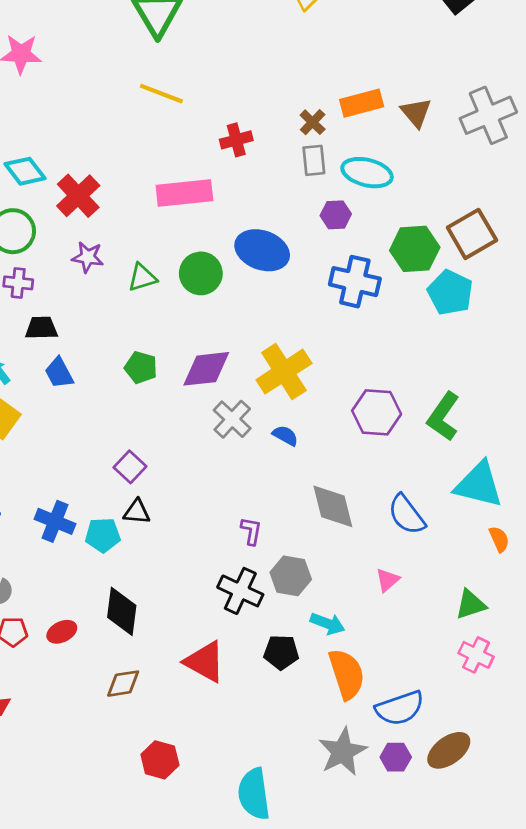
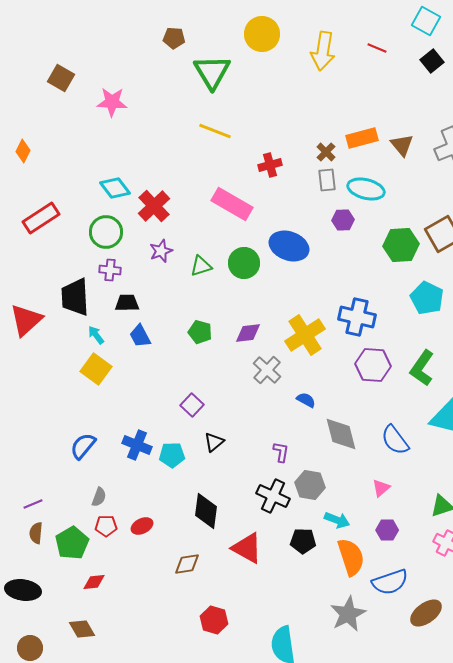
pink rectangle: (184, 193) -> (232, 204), turned 36
purple star: (88, 257) -> (161, 251), turned -30
blue cross: (355, 282) -> (357, 317), moved
cyan pentagon: (450, 292) -> (427, 298), moved
purple diamond: (206, 369) -> (248, 333), size x0.7
blue semicircle: (285, 436) -> (306, 400), moved
black triangle: (137, 512) -> (214, 442), moved, turned -45
black diamond: (122, 611) -> (206, 511), moved
purple hexagon: (396, 757) -> (387, 530), moved

